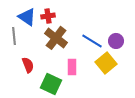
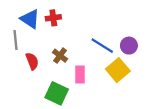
brown cross: (56, 38) -> (60, 56), moved, size x0.6
red semicircle: (28, 65) -> (32, 61), moved

